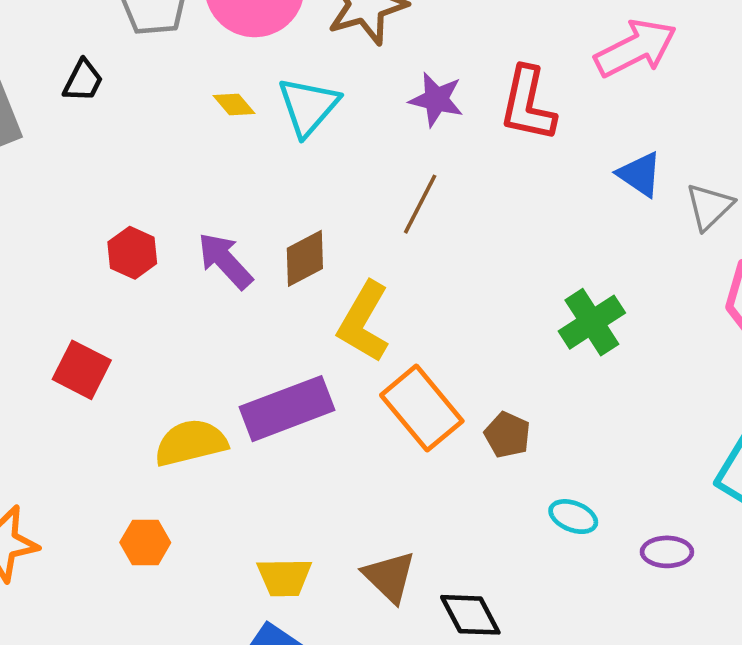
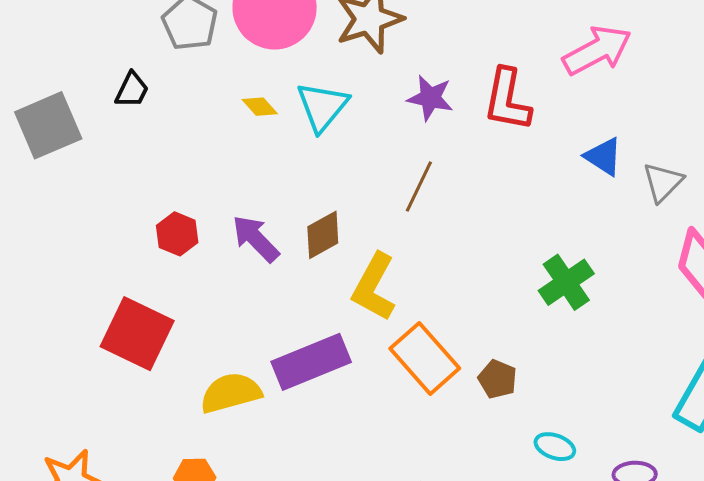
red square: (82, 370) -> (137, 334), size x1.5

